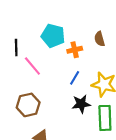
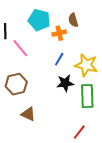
brown semicircle: (100, 39) -> (73, 20), moved

